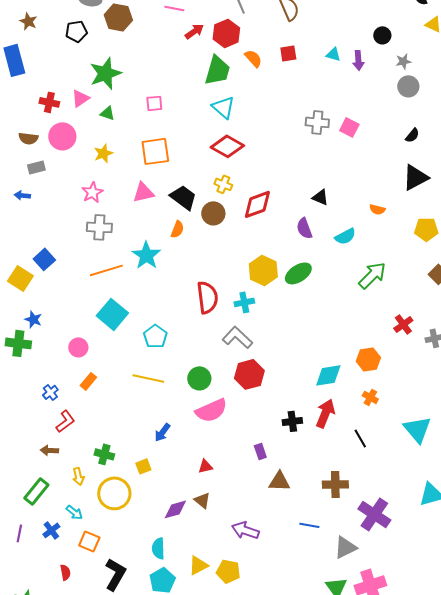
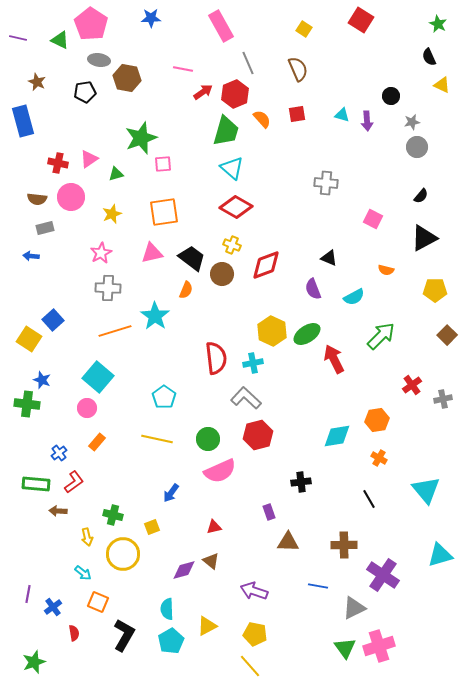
green star: (105, 73) -> (141, 138), moved
green triangle: (107, 113) -> (116, 174), turned -35
pink square: (349, 127) -> (373, 219), moved
cyan square: (112, 314) -> (98, 377), moved
red arrow: (325, 413) -> (334, 359), moved, turned -48
green rectangle: (36, 491) -> (36, 484), moved, turned 56
blue cross: (51, 530) -> (53, 607), moved
yellow pentagon: (228, 571) -> (255, 634), moved

